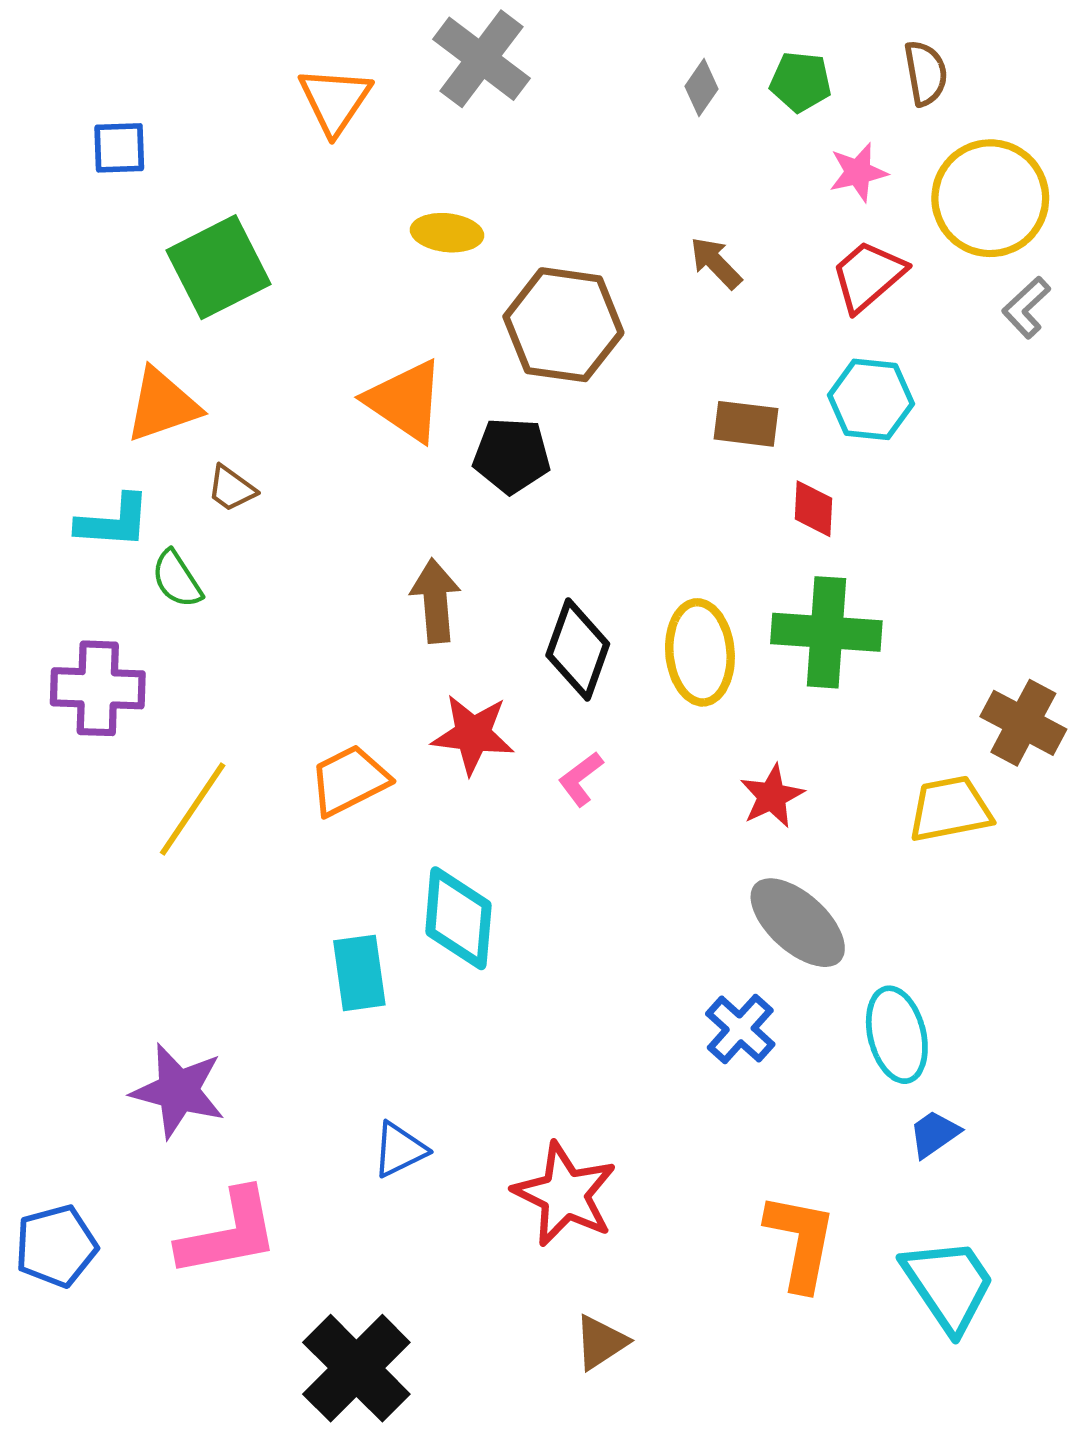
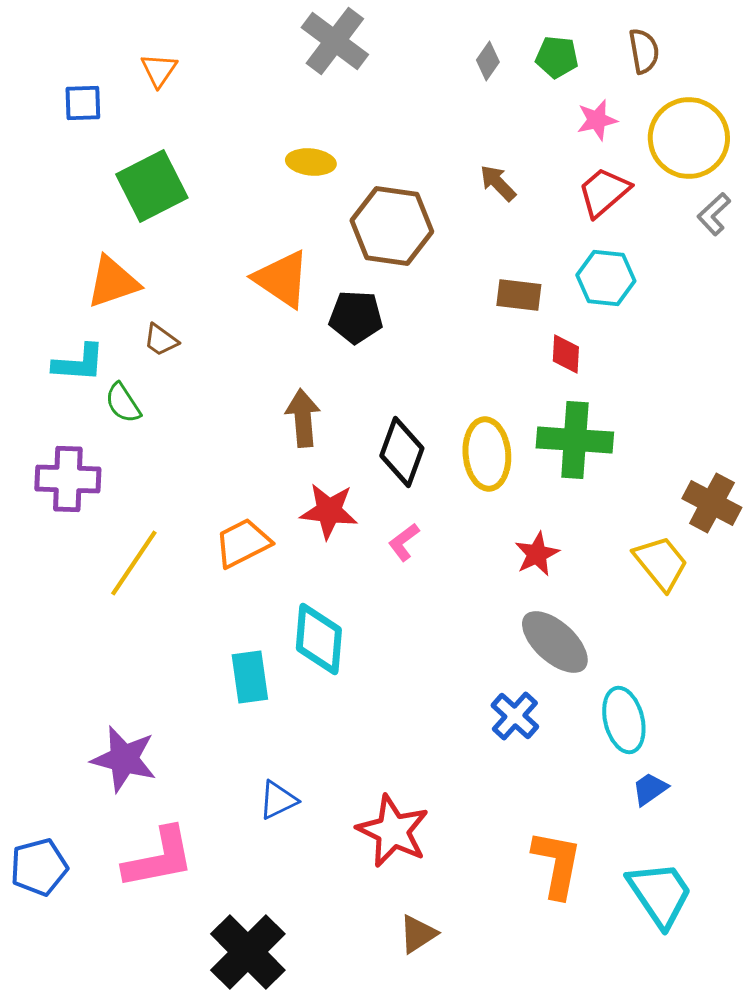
orange triangle: (335, 100) -> (159, 70), moved, size x0.7
yellow trapezoid: (950, 809) -> (661, 563), turned 62

